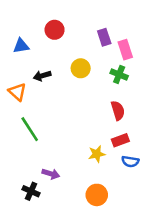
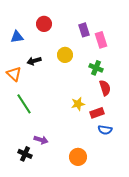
green cross: (119, 74) -> (96, 68), moved
red semicircle: (118, 110) -> (105, 88), moved
yellow star: (97, 154) -> (78, 104), moved

